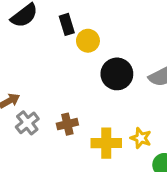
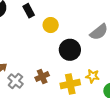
yellow circle: (88, 41) -> (51, 25), moved
black circle: (117, 74) -> (70, 50), moved

